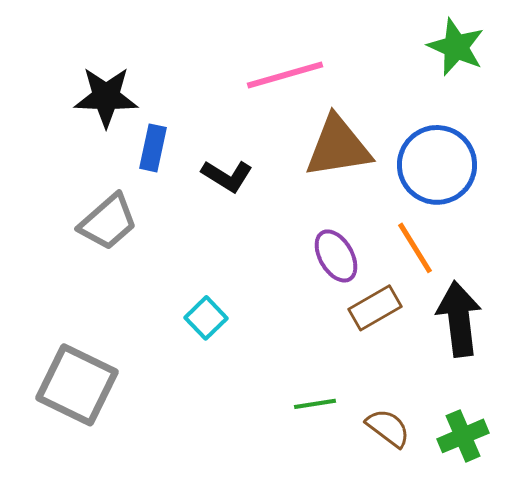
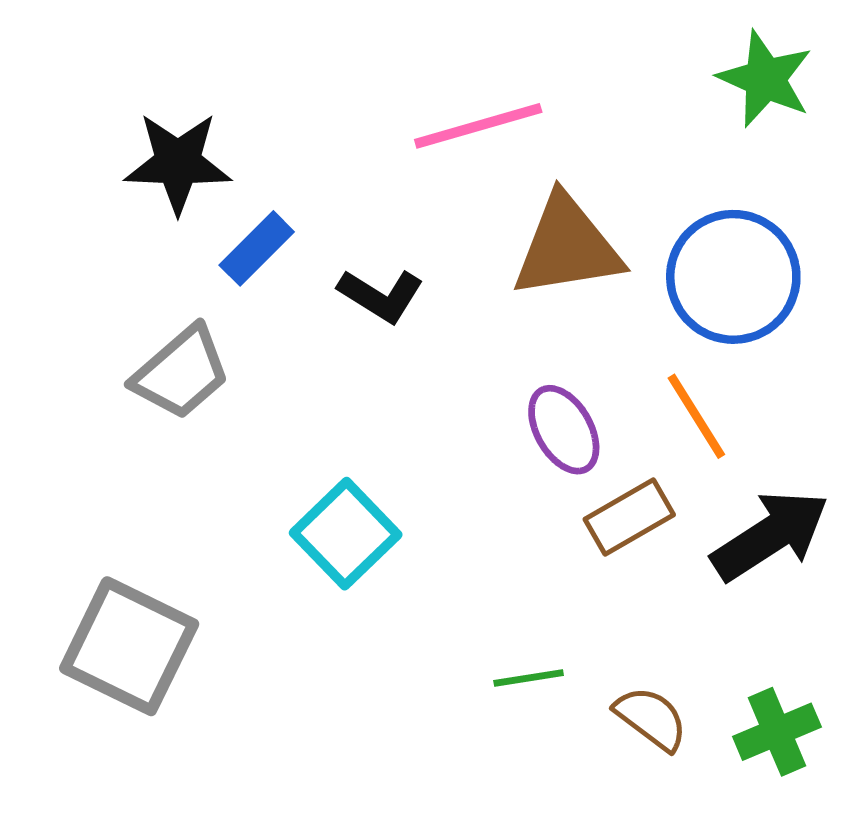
blue rectangle: (153, 148) -> (257, 248), turned 33
cyan square: (206, 318) -> (346, 534), size x1.5
black arrow: (459, 319) -> (770, 535), turned 64

